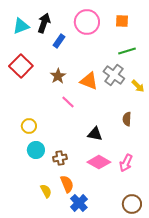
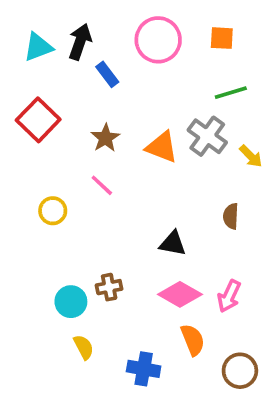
blue rectangle: (59, 41) -> (107, 74), turned -72
pink line: (68, 102) -> (102, 185), moved
yellow circle: (29, 126) -> (53, 211), moved
cyan circle: (36, 150) -> (71, 302), moved
orange semicircle: (67, 184) -> (193, 340), moved
blue cross: (79, 203) -> (144, 369), turned -36

